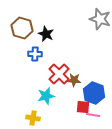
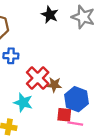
black star: (46, 34) -> (50, 15), moved
cyan star: (46, 96) -> (23, 102), turned 30

